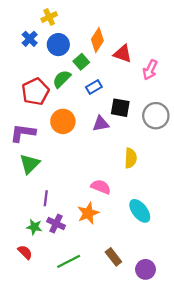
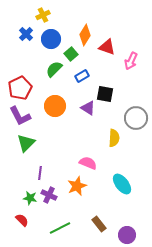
red pentagon: (35, 92) -> (20, 88), moved
gray circle: (156, 116) -> (136, 118), moved
purple triangle: (101, 124) -> (88, 108), turned 42
purple L-shape: (23, 133) -> (20, 116), turned -125

